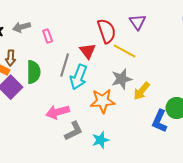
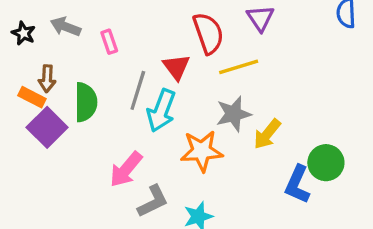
gray arrow: (22, 27) -> (66, 27), turned 36
yellow line: (125, 51) -> (239, 67), turned -45
pink arrow: (58, 112) -> (126, 169), turned -35

